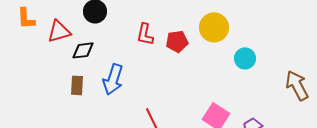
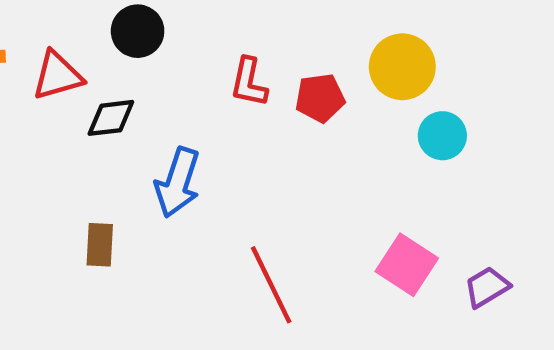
cyan circle: (245, 58) -> (442, 136), moved
brown rectangle: (77, 85) -> (100, 245), moved

